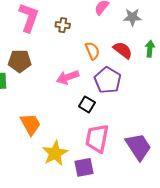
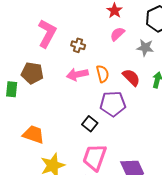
pink arrow: (68, 77) -> (77, 74), moved
purple pentagon: (108, 80) -> (113, 104), turned 30
orange trapezoid: (30, 124) -> (33, 135), turned -50

